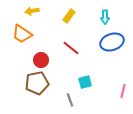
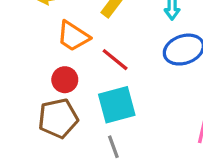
orange trapezoid: (22, 34) -> (73, 36), moved
cyan square: (85, 82) -> (117, 105), moved, size x1.6

